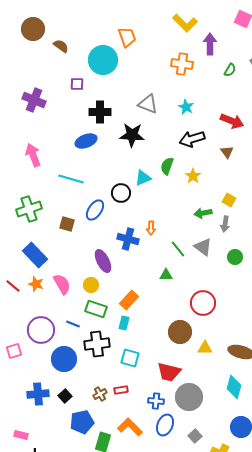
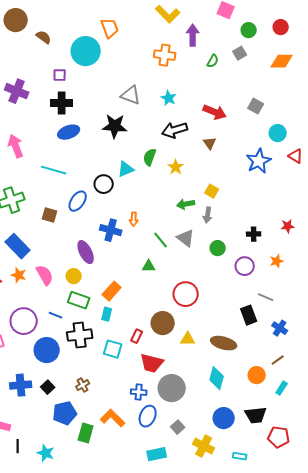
black cross: (100, 112) -> (62, 103), moved
red rectangle: (121, 390) -> (137, 336), moved, turned -56

